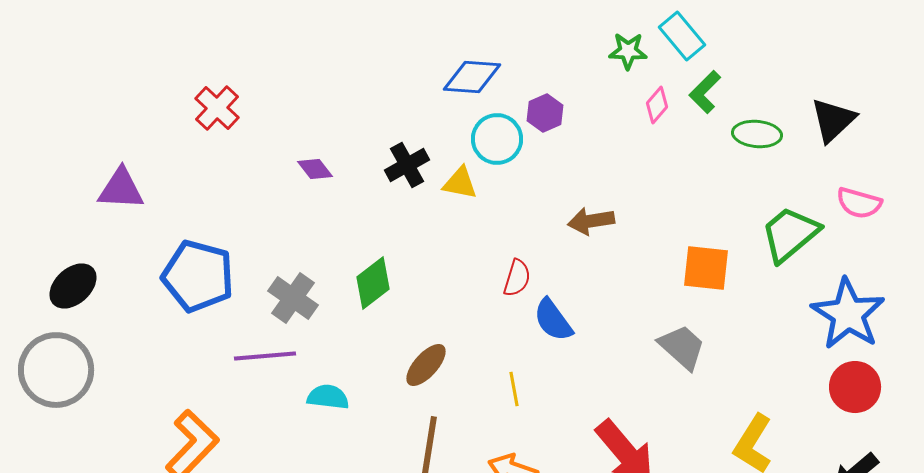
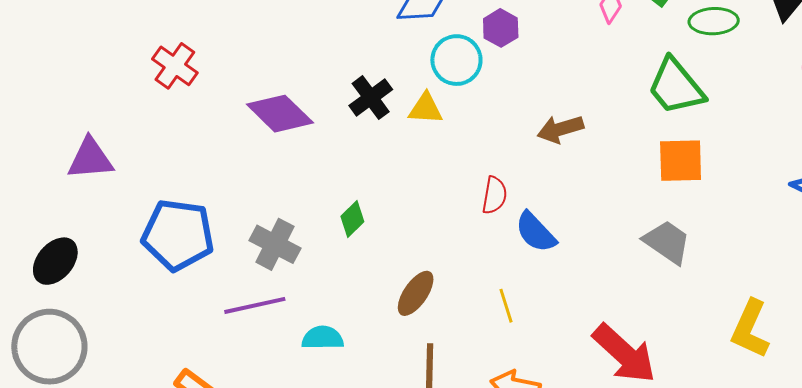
purple diamond: (315, 169) -> (280, 114), size x1.8
green trapezoid: (790, 234) -> (676, 87), moved, turned -82
green diamond: (373, 283) -> (352, 219), size x0.7

